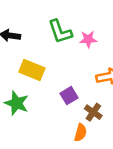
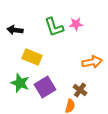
pink star: (88, 39) -> (76, 24), moved
purple square: (69, 96) -> (45, 87), moved, size x1.5

